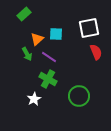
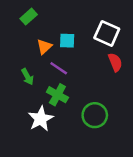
white square: (89, 28) -> (107, 33), turned 35
green arrow: (27, 54) -> (27, 77), moved
white star: (34, 99) -> (41, 119), size x1.5

